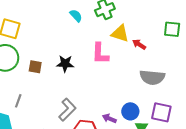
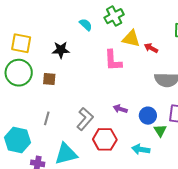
black star: (65, 64) -> (61, 50), moved
gray line: (18, 101) -> (47, 118), moved
purple arrow: (109, 118) -> (120, 109), moved

